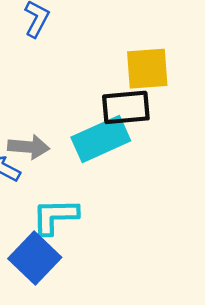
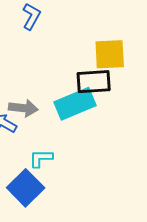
cyan L-shape: (55, 216) -> (41, 158), size x0.7

